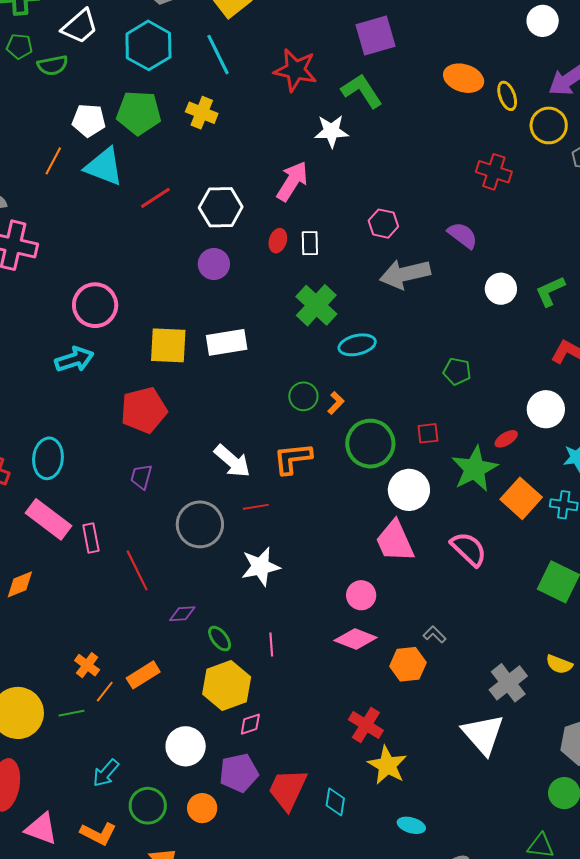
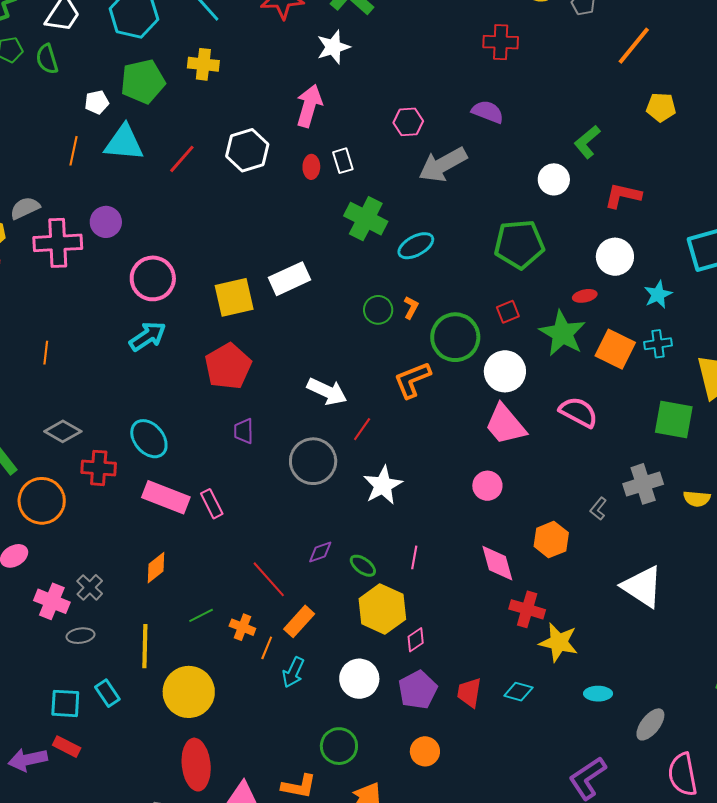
green semicircle: (53, 65) -> (47, 59), turned 100
white pentagon: (89, 120) -> (97, 102), size x0.7
purple circle: (214, 264) -> (106, 222), moved
white circle: (501, 289) -> (554, 179), moved
green pentagon: (457, 371) -> (519, 244), size x1.8
red ellipse: (506, 439) -> (585, 296), turned 35
cyan ellipse: (48, 458) -> (149, 439), turned -30
orange L-shape: (293, 458) -> (412, 380), moved
red line: (256, 507) -> (362, 429), turned -30
red line: (137, 570) -> (269, 579), moved
gray L-shape: (434, 634) -> (598, 509), moved, turned -80
pink diamond: (356, 639) -> (497, 563), moved, turned 69
pink line: (271, 645) -> (414, 557), turned 30
gray cross: (508, 683) -> (643, 484), moved, turned 36
green line: (72, 713) -> (201, 615), moved
cyan arrow: (106, 773) -> (293, 672), moved
red trapezoid: (288, 789) -> (469, 693), size x0.7
cyan diamond: (335, 802) -> (518, 692), turned -68
orange circle: (202, 808) -> (425, 751), moved

